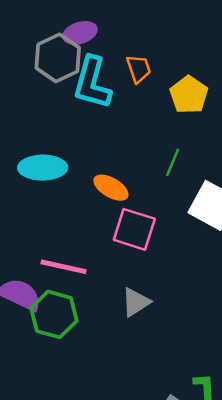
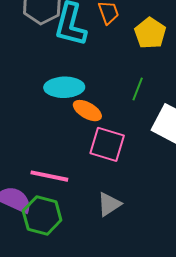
cyan ellipse: (43, 168) -> (64, 87), moved

